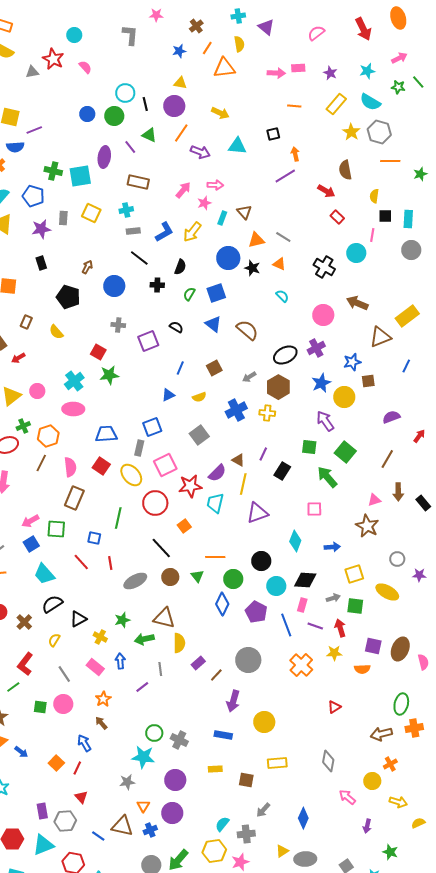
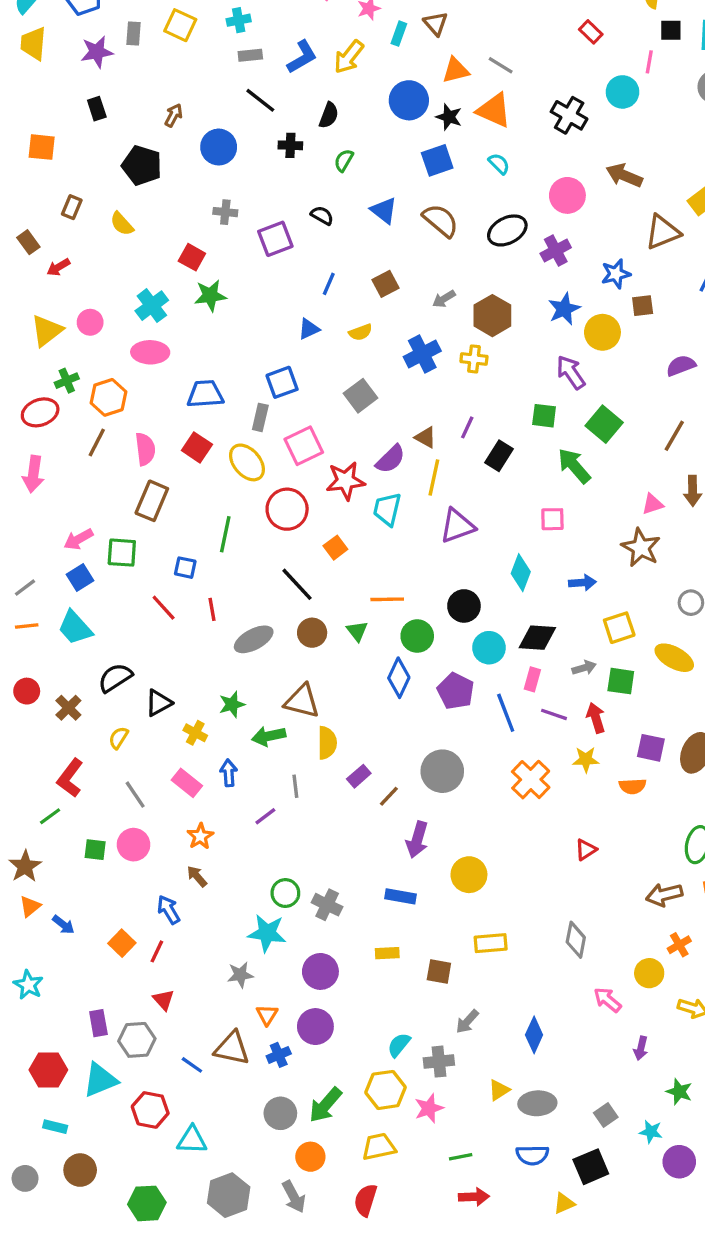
orange triangle: (279, 264) -> (494, 110), size x1.6
blue square: (216, 293) -> (437, 160), moved
black ellipse: (285, 355) -> (507, 230), moved
cyan trapezoid: (44, 574) -> (75, 628), moved

